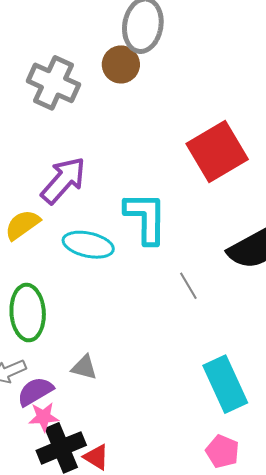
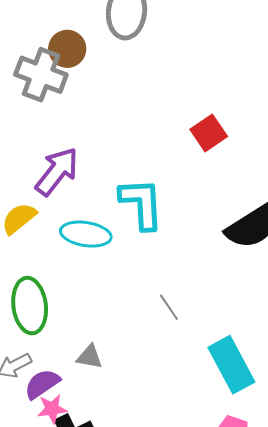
brown circle: (121, 64) -> (67, 49), moved
red square: (217, 151) -> (209, 133), size x0.6
gray line: (188, 286) -> (169, 307), moved

